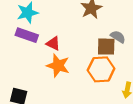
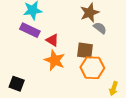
gray semicircle: (118, 37) -> (100, 28), moved
brown square: (106, 47) -> (85, 50), moved

